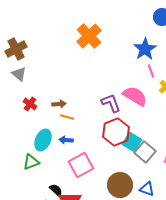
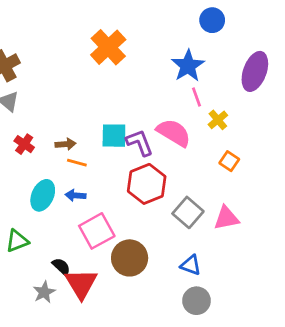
cyan square: (132, 142) -> (114, 136), moved, turned -30
green triangle: (31, 162) -> (17, 241), moved
brown circle: (120, 185) -> (130, 258), moved

